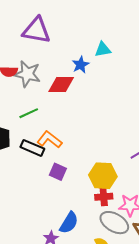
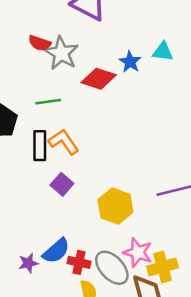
blue star: (81, 65) -> (130, 62), turned -30
black rectangle: (32, 148) -> (40, 146), turned 50
red cross: (104, 197) -> (79, 262), moved

